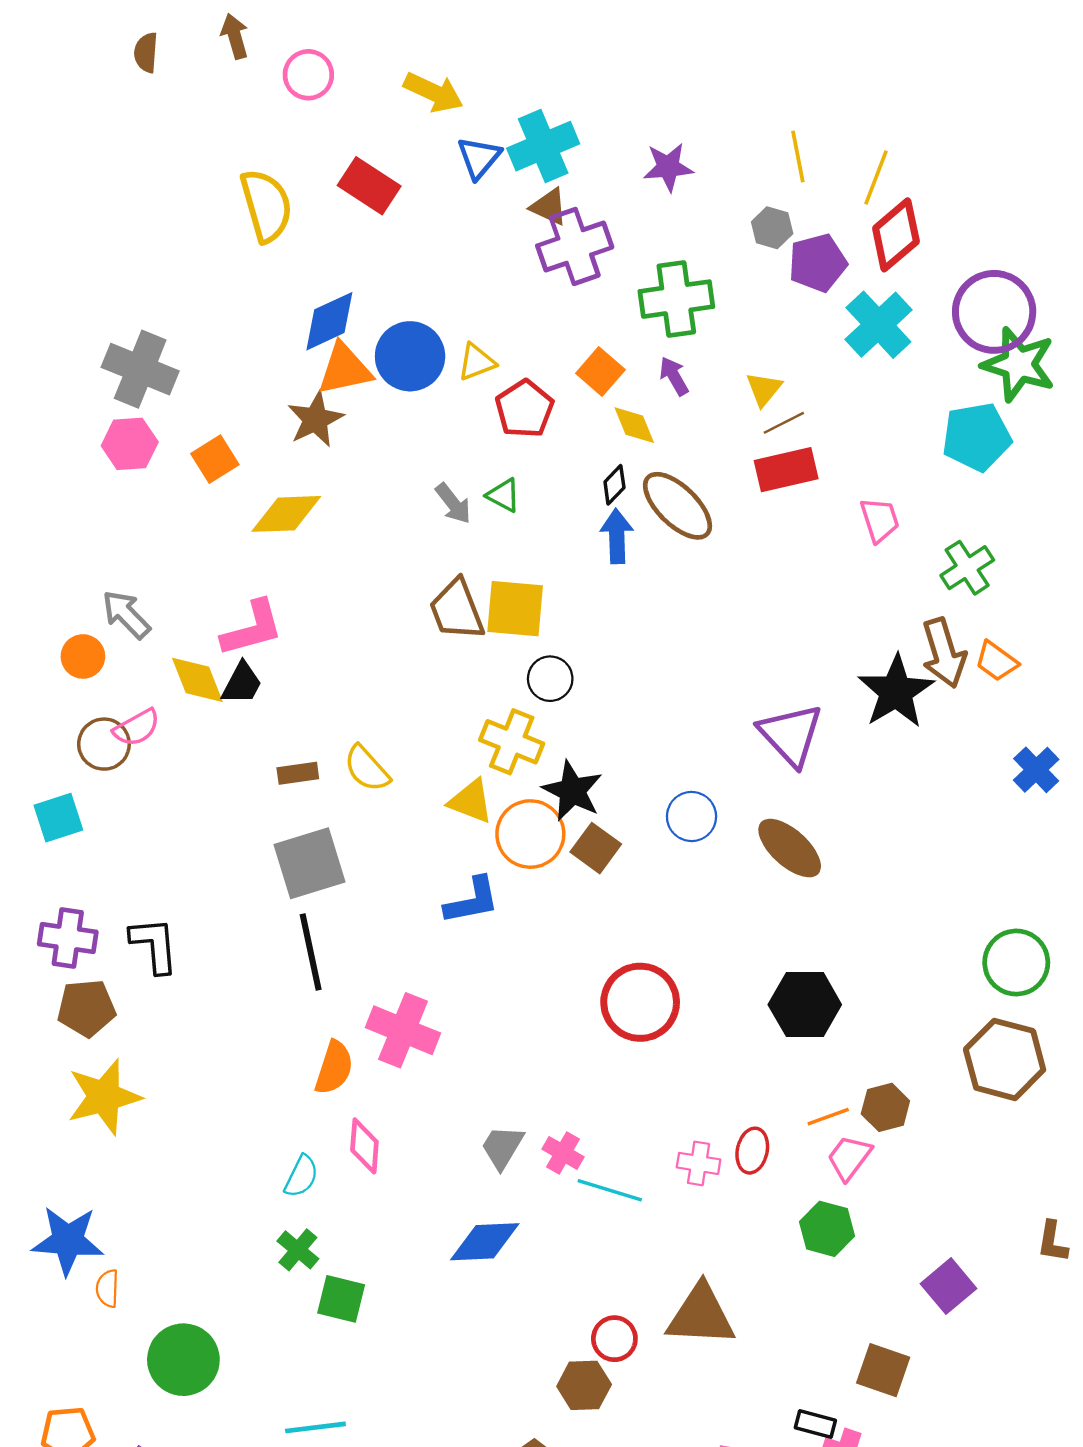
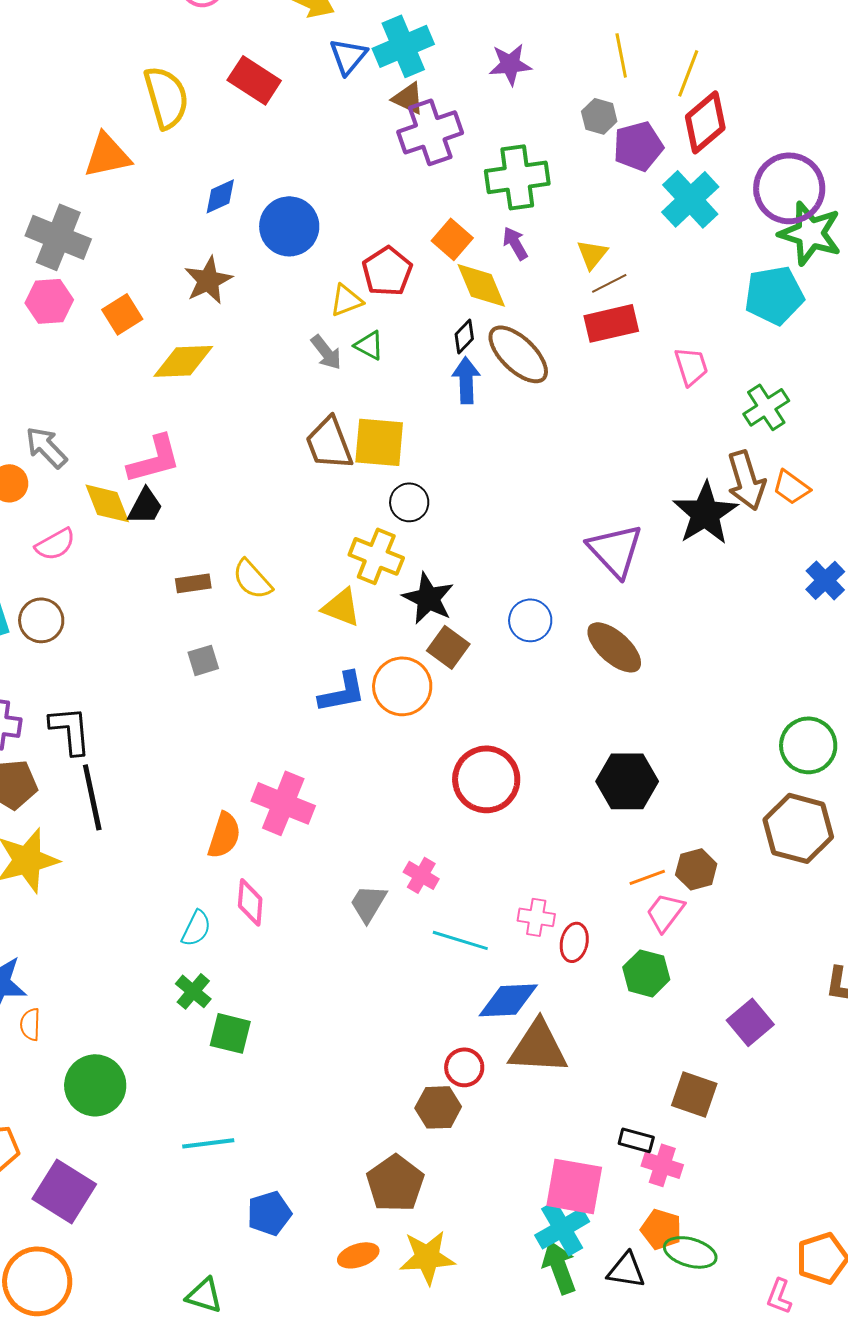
blue diamond: (329, 321) -> (220, 196), size x0.7
yellow triangle: (477, 362) -> (346, 300), moved
orange triangle: (345, 369) -> (107, 155), moved
yellow diamond: (634, 425) -> (481, 285), size x1.4
brown circle: (104, 744) -> (41, 620), moved
orange circle: (530, 834) -> (402, 686), moved
gray square: (310, 863) -> (203, 660), size x0.5
black line: (311, 952) -> (92, 797), moved
red ellipse: (752, 1151) -> (574, 942), moved
pink cross: (563, 1153) -> (421, 875), moved
blue diamond: (485, 1242) -> (508, 1000), moved

